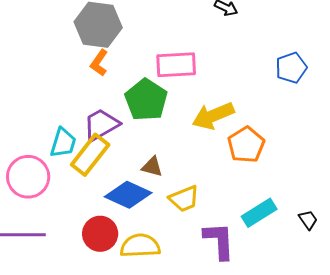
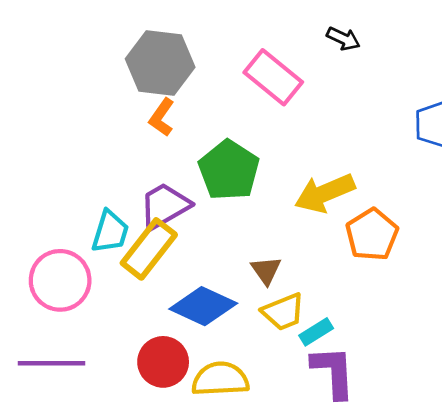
pink rectangle: (176, 65) -> (273, 77), moved, turned 42
brown triangle: (152, 167) -> (266, 270), moved, turned 40
cyan rectangle: (259, 213) -> (316, 332), moved, size x0.7

